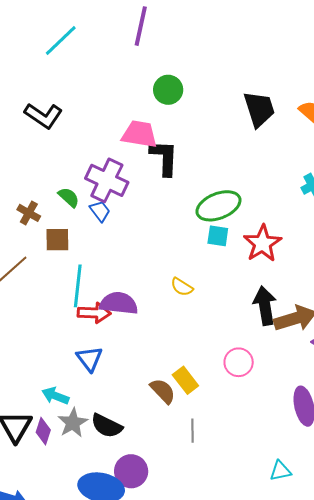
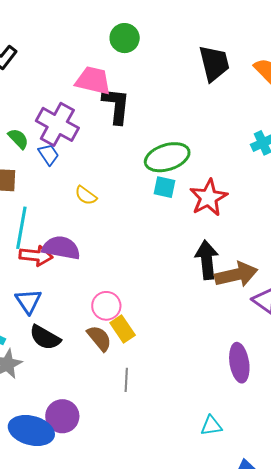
yellow semicircle: (182, 287) -> (86, 195), moved
pink circle: (239, 362) -> (106, 306), moved
black semicircle: (107, 426) -> (45, 337), moved

